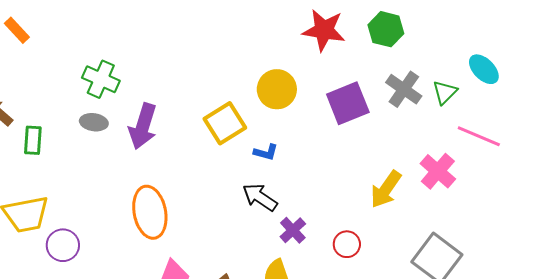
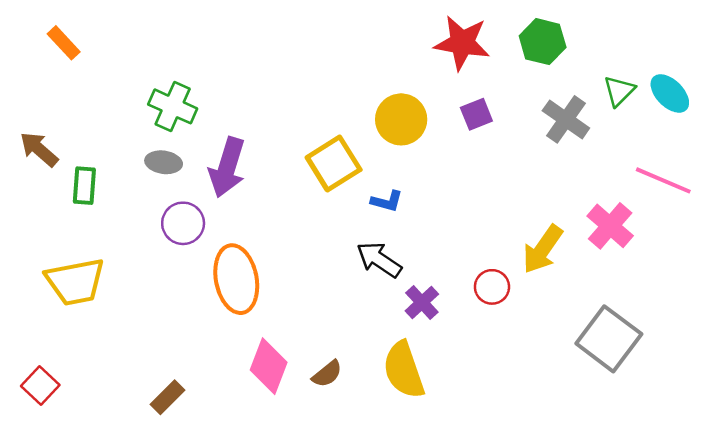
green triangle: (445, 92) -> (619, 91), moved
purple square: (348, 103) -> (476, 114), moved, size x0.6
red circle: (347, 244) -> (492, 287), moved
purple circle: (63, 245) -> (183, 223), moved

